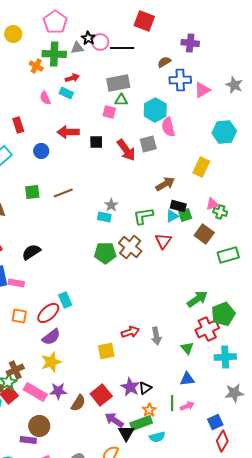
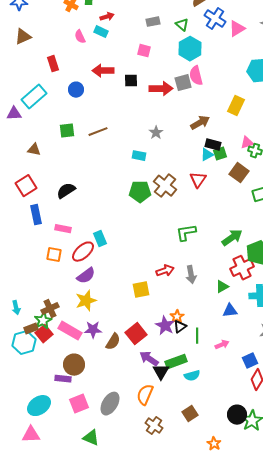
blue cross: (180, 80) -> (215, 19), turned 35
gray rectangle: (118, 83) -> (153, 22), size x0.6
green triangle: (121, 100) -> (182, 25), moved, turned 40
pink semicircle: (168, 127) -> (196, 76), moved
red arrow: (126, 150) -> (161, 89), turned -55
gray star: (111, 205) -> (156, 133), moved
green L-shape: (143, 216) -> (186, 233), moved
pink rectangle: (16, 283) -> (63, 229), moved
green triangle: (187, 348) -> (222, 287), turned 40
blue triangle: (187, 379) -> (230, 311), moved
green line: (172, 403) -> (197, 336), moved
orange star: (149, 410) -> (177, 317), moved

